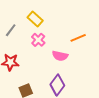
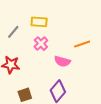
yellow rectangle: (35, 19) -> (39, 22), turned -42

